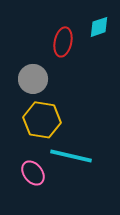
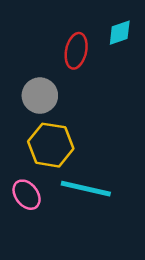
pink ellipse: (33, 173) -> (27, 195), moved

